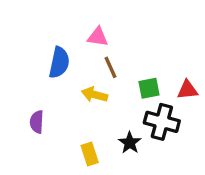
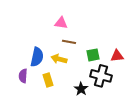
blue semicircle: (59, 63) -> (37, 57), moved
brown line: (111, 67) -> (69, 42), turned -56
yellow rectangle: (90, 154) -> (48, 80), moved

